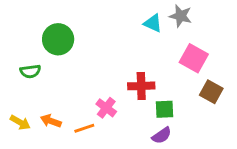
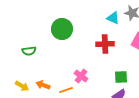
green circle: (58, 39) -> (62, 29), moved
red cross: (141, 86) -> (105, 44), moved

